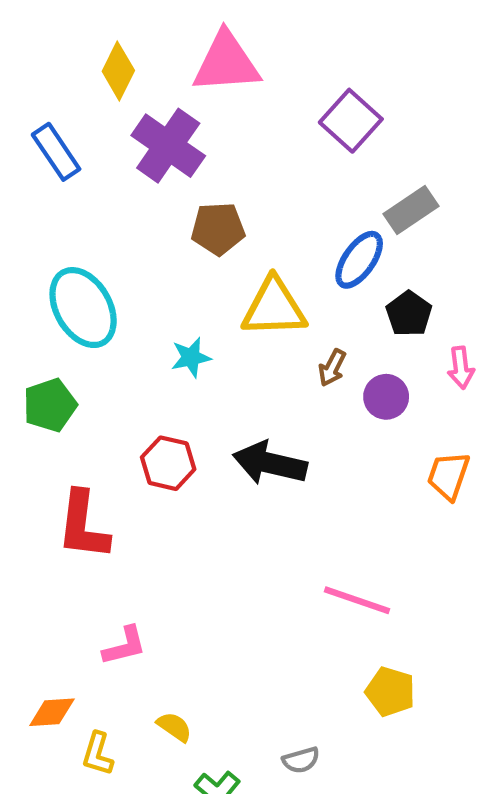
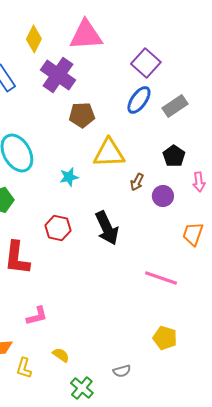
blue ellipse: (359, 260) -> (139, 100), moved
black arrow: (270, 463) -> (107, 228), turned -128
pink line: (357, 600) -> (161, 278), moved

